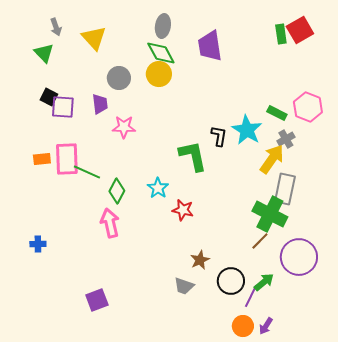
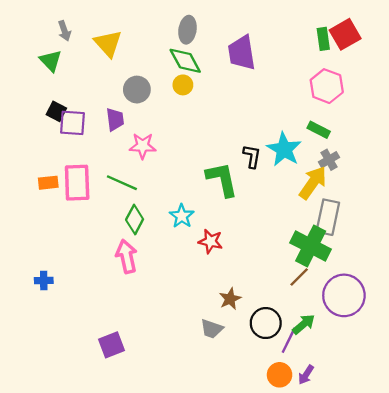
yellow circle: (159, 74) -> (183, 85), size x0.7
pink hexagon: (308, 107) -> (327, 86), moved
green line: (87, 172) -> (122, 183), moved

